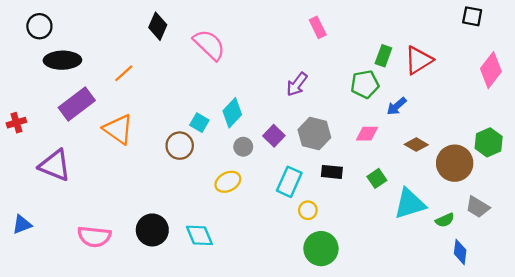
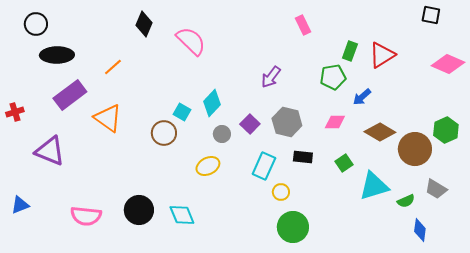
pink rectangle: (318, 27) -> (303, 25), moved
pink diamond: (491, 70) -> (448, 64), turned 76
brown diamond: (416, 145) -> (380, 132), size x1.4

